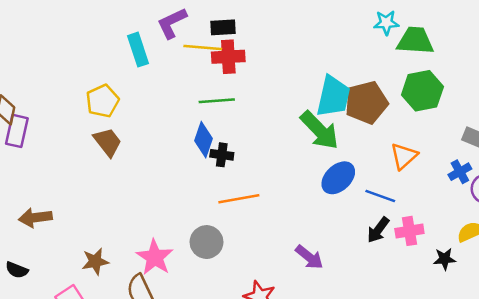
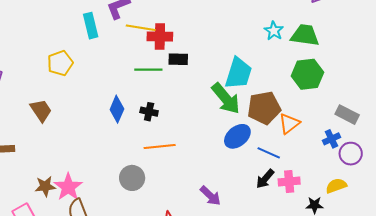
cyan star: (386, 23) -> (274, 31), moved, turned 30
black rectangle: (223, 27) -> (178, 59), moved
brown pentagon: (366, 102) -> (264, 108), moved
blue diamond: (204, 140) -> (117, 109), moved
brown trapezoid: (108, 142) -> (41, 110), moved
pink star: (155, 257) -> (68, 187), moved

